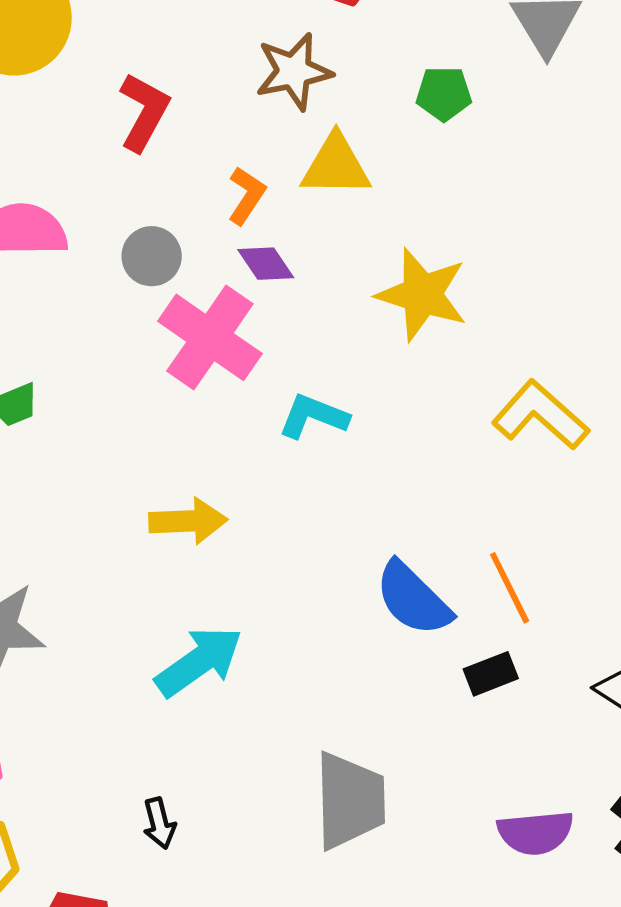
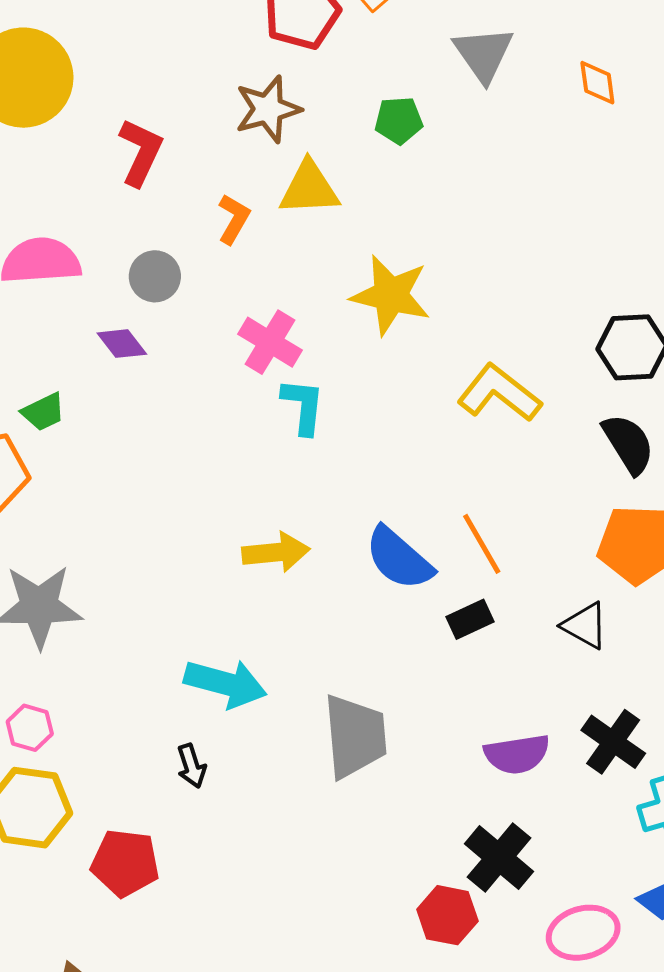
purple diamond: (266, 264) -> (122, 344), moved
pink cross: (210, 337) -> (270, 342), moved, size x0.7
cyan L-shape: (313, 416) -> (303, 406), turned 78
yellow arrow: (188, 521) -> (276, 552), moved
cyan arrow: (199, 662) -> (225, 683), moved, turned 54

